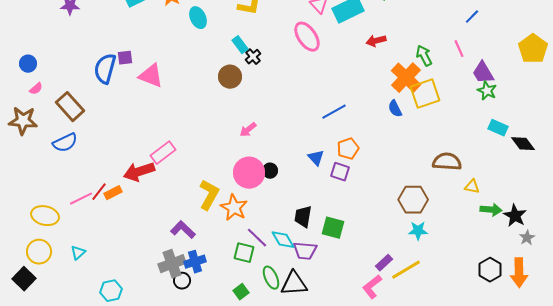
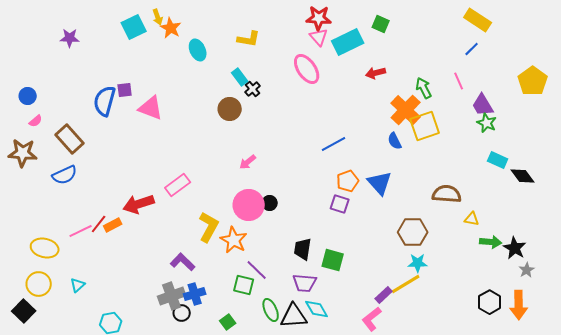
pink rectangle: (163, 153) -> (178, 185), moved
blue triangle: (316, 158) -> (380, 183), moved, size x1.5
cyan diamond: (283, 240) -> (317, 309), moved
yellow line: (406, 270) -> (406, 284), moved
green square: (241, 292) -> (228, 322), moved

